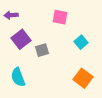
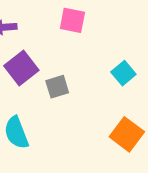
pink square: (60, 17) -> (72, 20), moved

